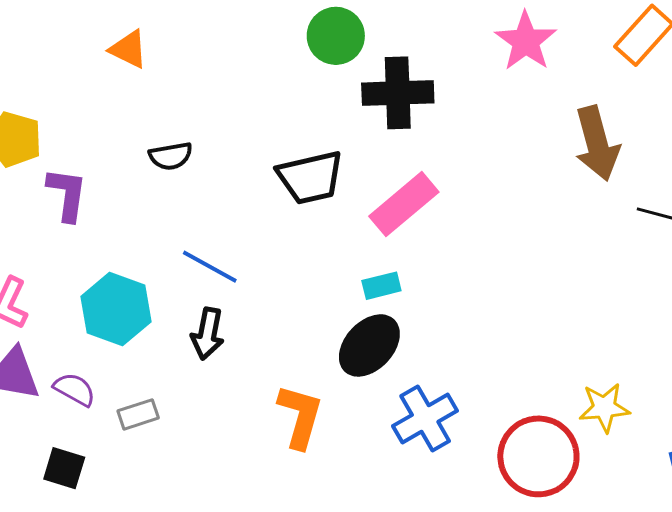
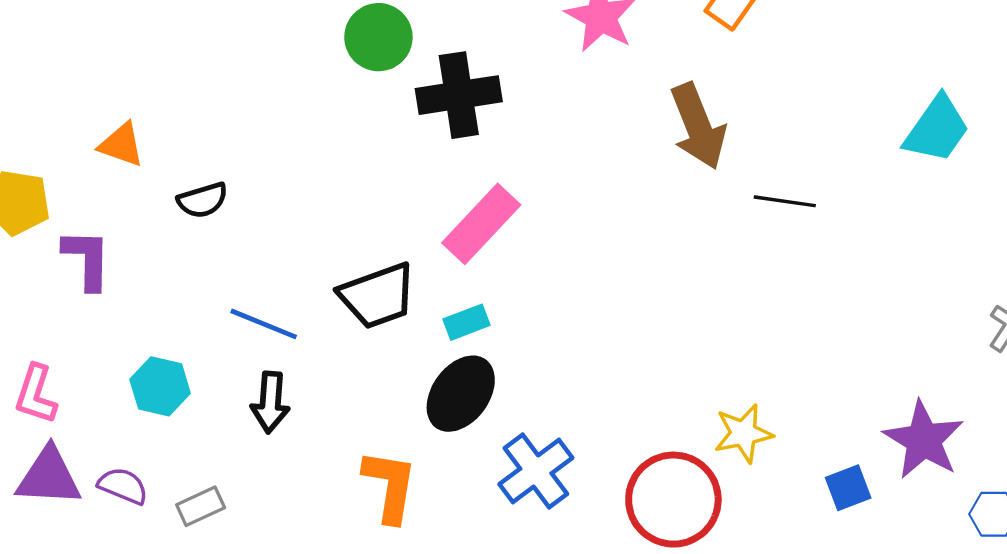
orange triangle: (129, 49) -> (121, 145), moved
black trapezoid: (310, 177) -> (378, 296), moved
cyan hexagon: (116, 309) -> (160, 386), size x0.7

